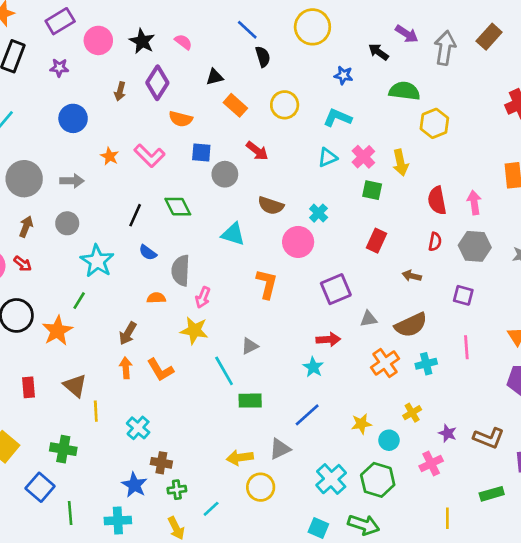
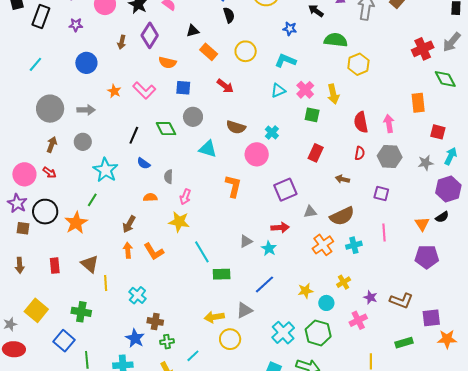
gray circle: (225, 174) -> (193, 117), moved
gray semicircle: (181, 270) -> (168, 177), size x0.6
gray triangle: (250, 346) -> (246, 241), moved

